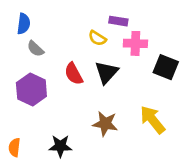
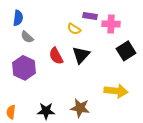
pink cross: (135, 43) -> (111, 24), moved
black square: (166, 67) -> (126, 51), turned 36
yellow arrow: (153, 120) -> (116, 91), turned 135
brown star: (105, 124) -> (80, 108), moved

